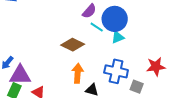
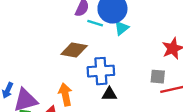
blue cross: (116, 71) -> (101, 71), moved
orange arrow: (78, 73) -> (65, 95), moved

